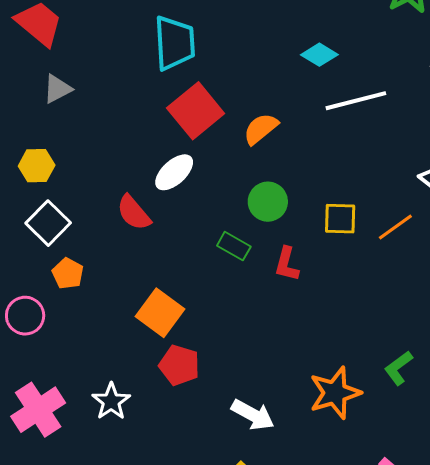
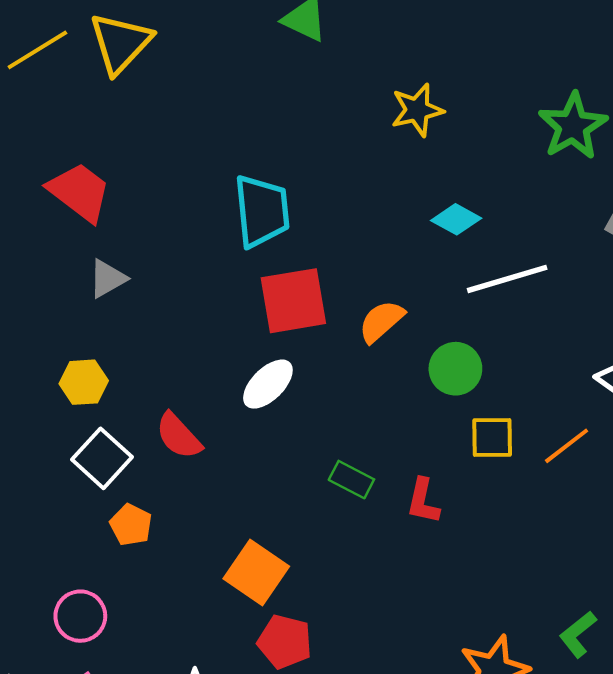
red square: (196, 111) -> (293, 301), turned 32
green circle: (268, 202) -> (455, 369), moved
red semicircle: (134, 213) -> (179, 436), moved
pink circle: (25, 316) -> (80, 616), moved

